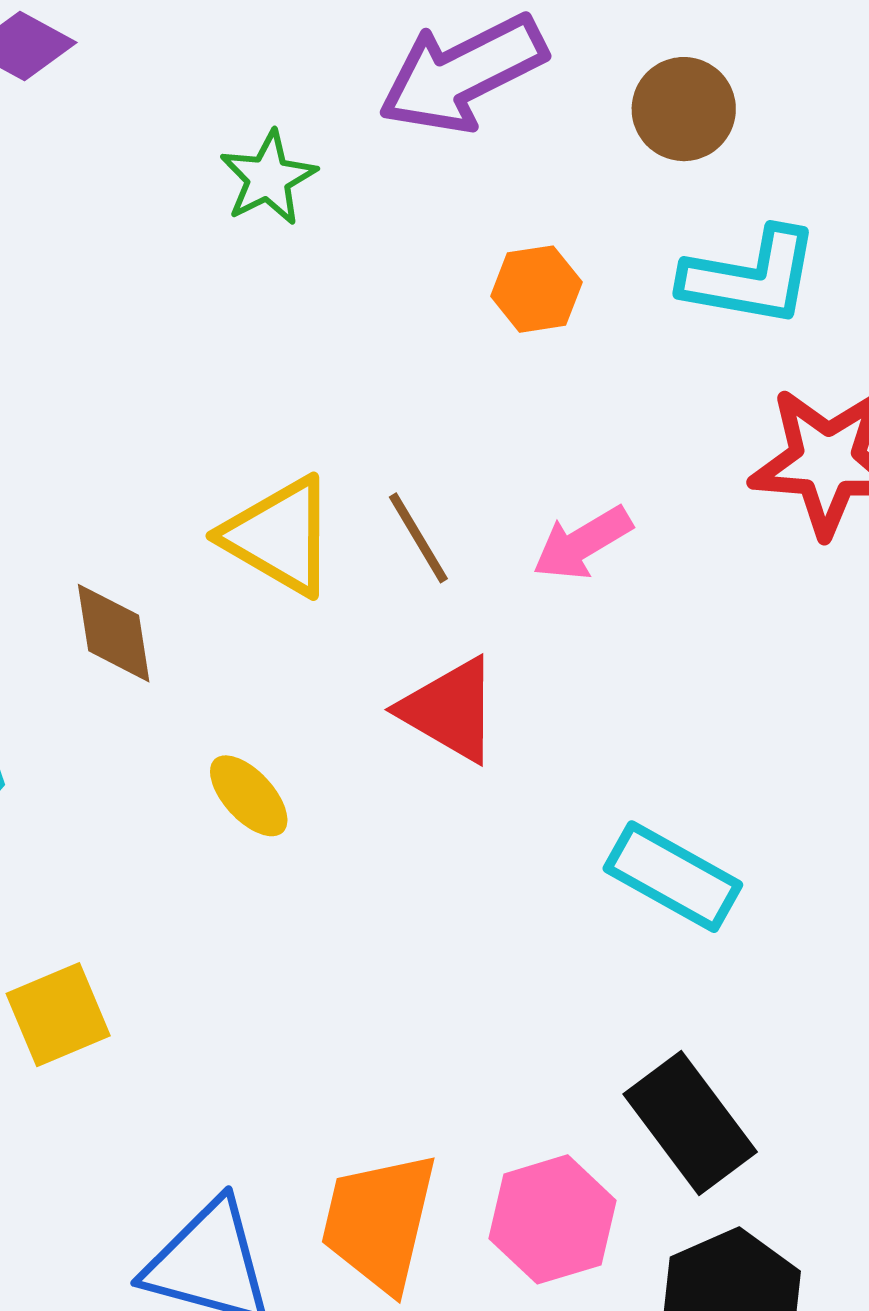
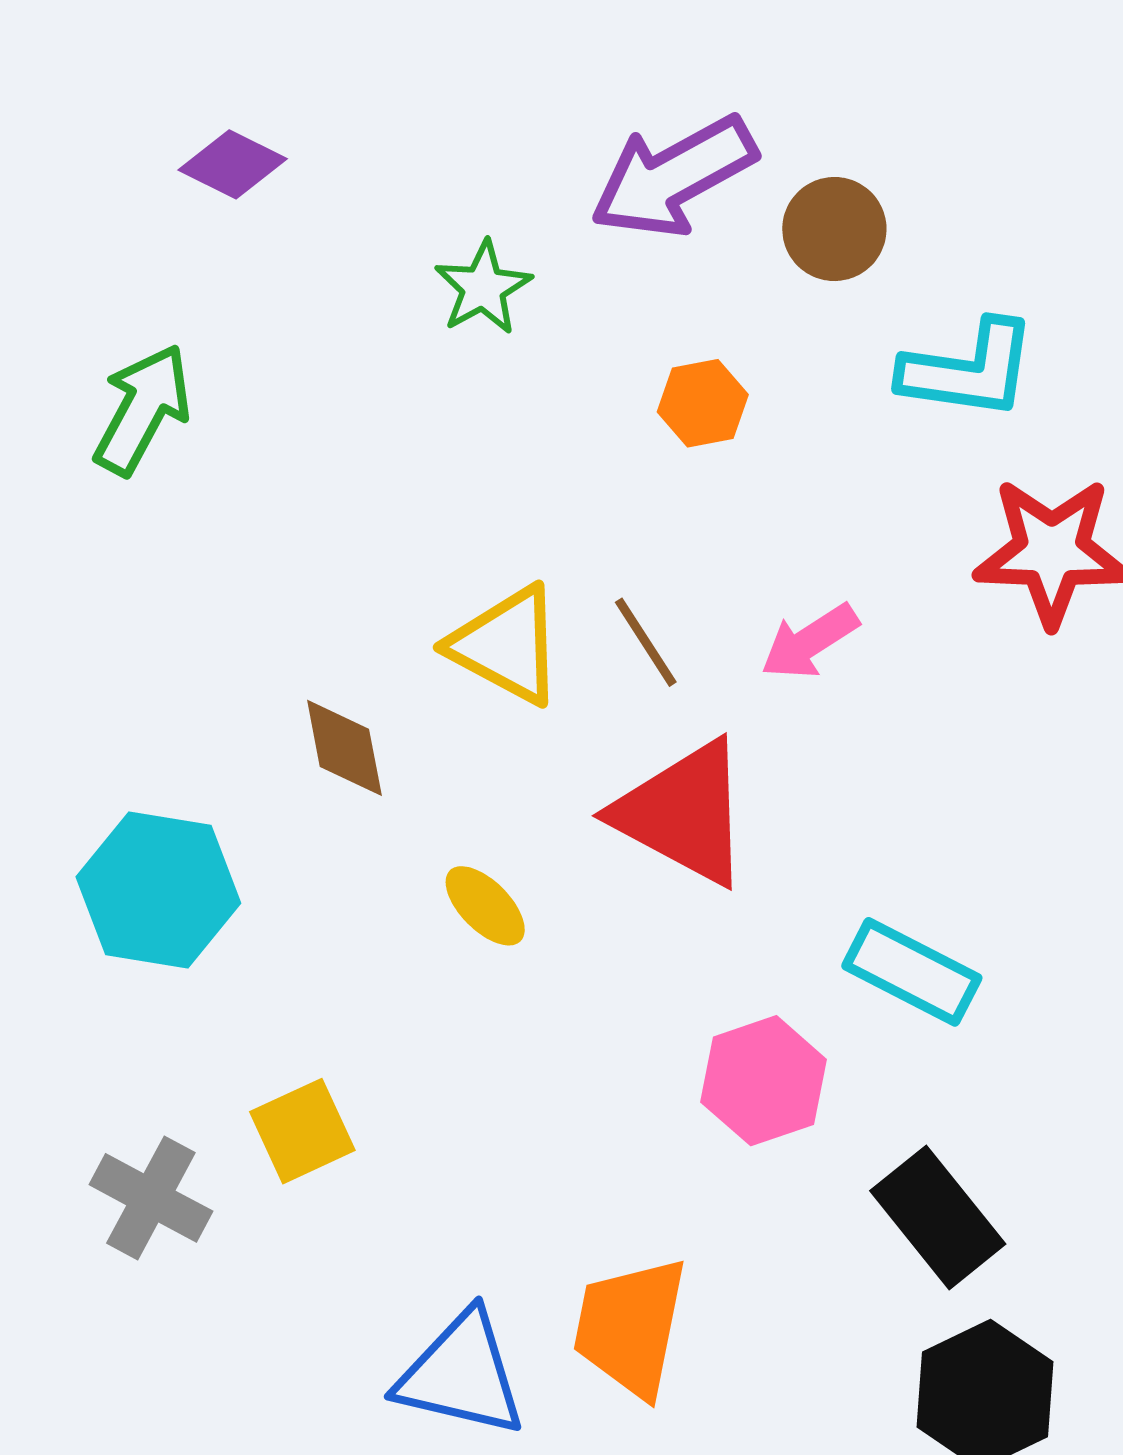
brown circle: (684, 109) -> (834, 229), moved
orange hexagon: (536, 289) -> (703, 403), moved
red triangle: (450, 710) -> (683, 813), size x1.4
pink hexagon: (553, 1219) -> (764, 1081), moved

